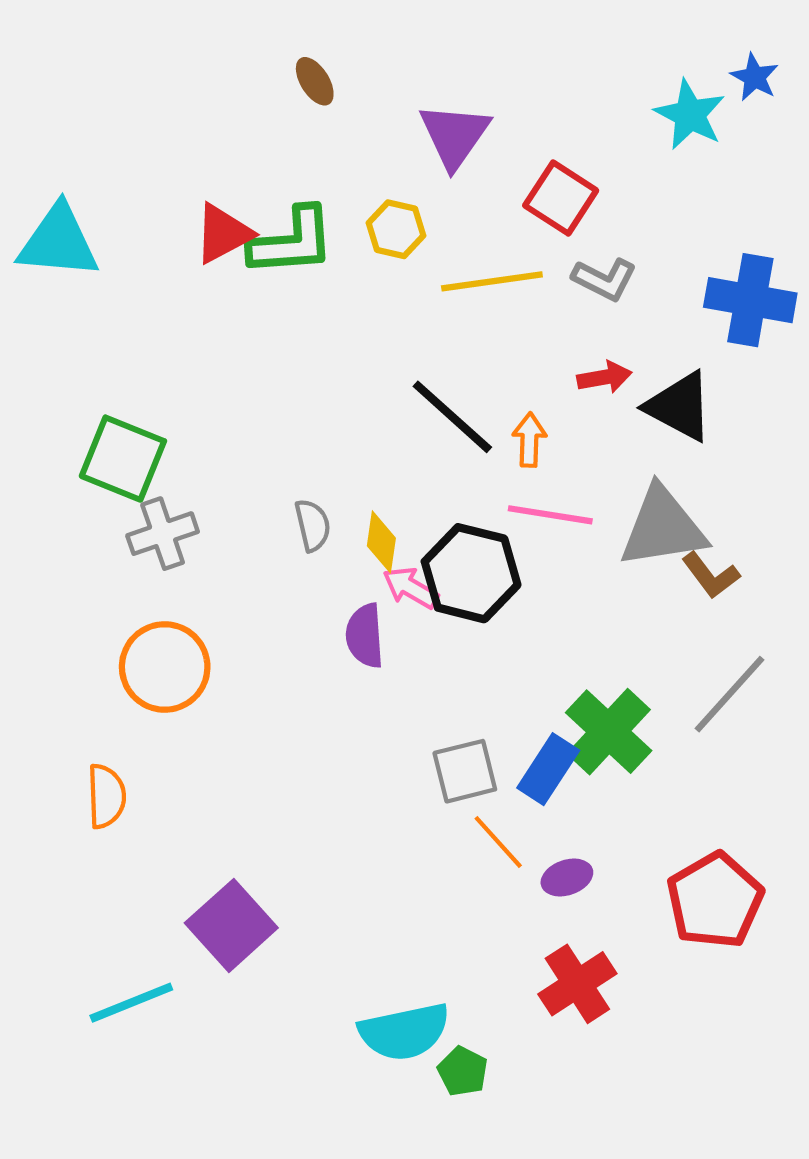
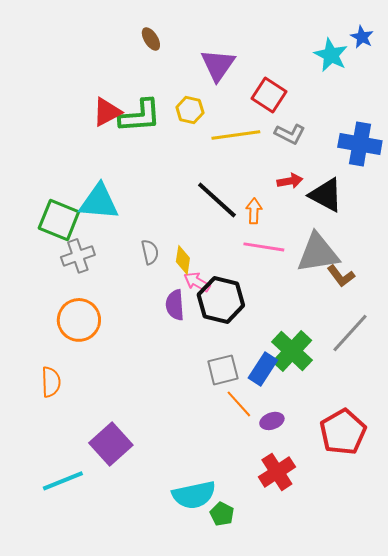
cyan triangle: (58, 242) -> (99, 202), moved
black hexagon: (471, 573) -> (221, 300), moved

